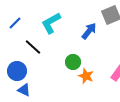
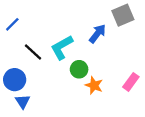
cyan L-shape: (51, 23) -> (62, 47), moved
blue triangle: (24, 90) -> (23, 101), turned 32

